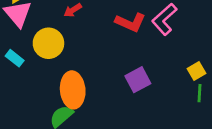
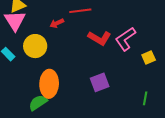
yellow square: (197, 71) -> (149, 58), moved

